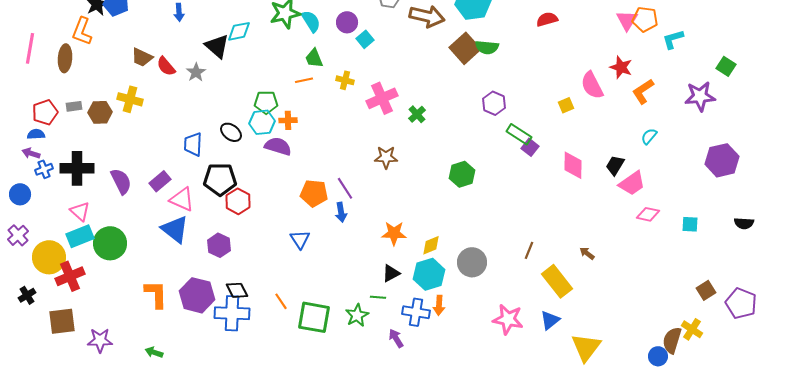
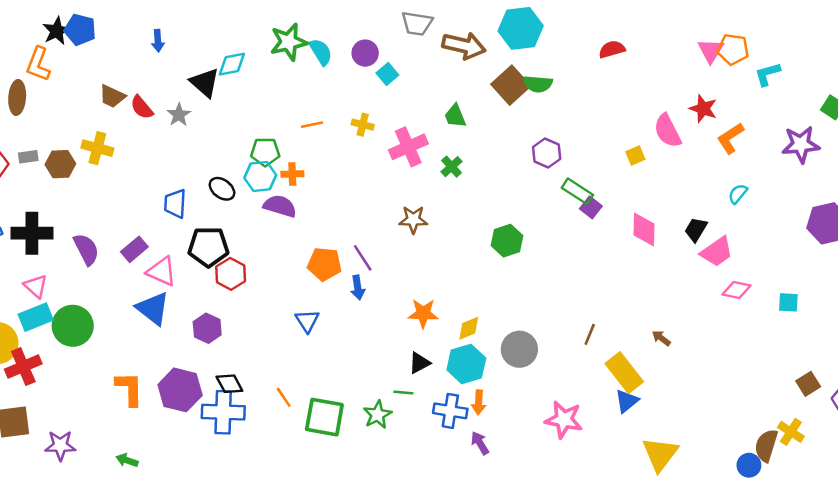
green trapezoid: (314, 58) -> (455, 116), moved
blue triangle: (550, 320) -> (627, 401), moved
purple arrow: (396, 338) -> (480, 443), moved

